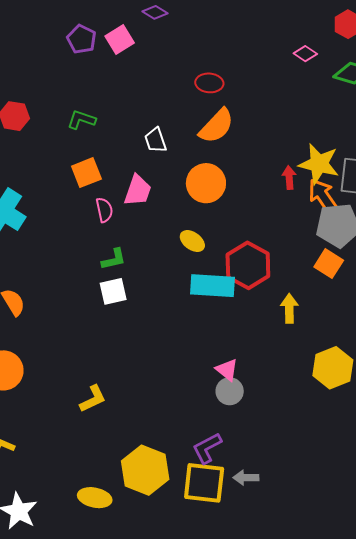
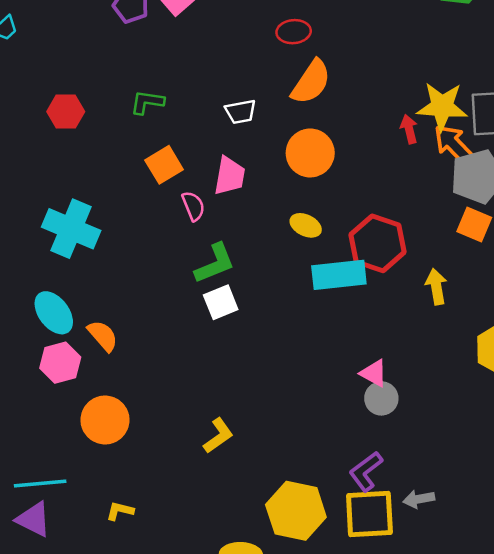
white trapezoid: (156, 140) -> (241, 112), turned -72
green L-shape: (114, 259) -> (215, 263), size x1.4

